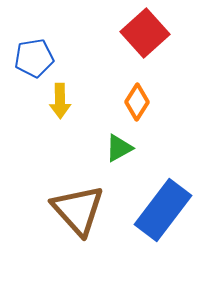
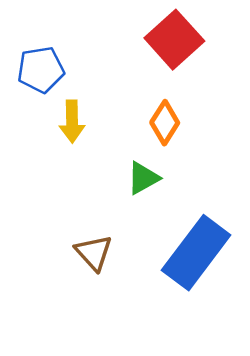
brown triangle: (78, 210) -> (94, 253), size x0.6

